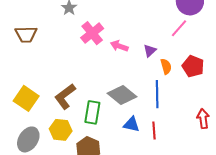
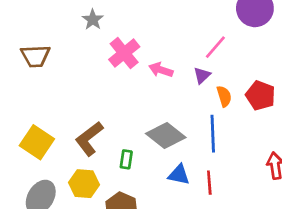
pink line: (179, 28) -> (215, 47), moved
green rectangle: (92, 112) -> (126, 159), size x0.6

